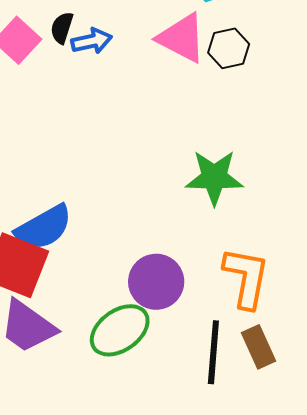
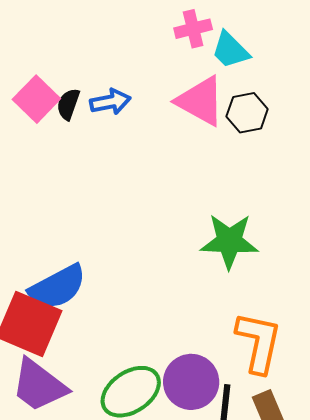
black semicircle: (62, 28) -> (68, 104), moved
purple circle: (156, 282) -> (191, 382), moved

